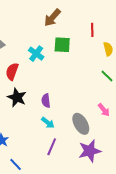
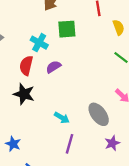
red semicircle: (12, 71) -> (26, 66), moved
purple semicircle: (46, 101) -> (53, 67), moved, turned 72
purple star: (90, 151) -> (112, 143), size x0.6

